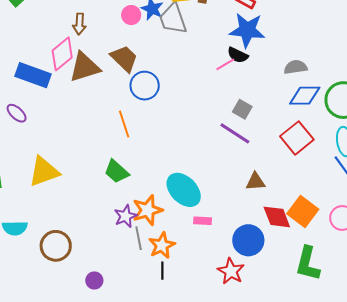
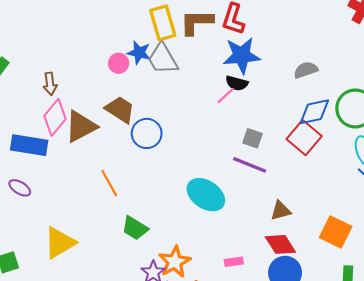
brown arrow: (79, 24) -> (50, 84), moved
gray semicircle: (296, 67) -> (306, 70), moved
orange line: (124, 124) -> (109, 183), moved
red square: (297, 138) -> (304, 138), moved
cyan ellipse: (184, 190) -> (206, 195), moved
red diamond: (277, 217) -> (280, 244), moved

